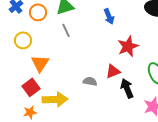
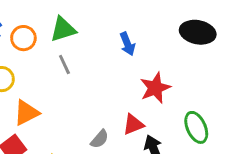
orange triangle: (40, 63) -> (26, 113), turned 30
gray semicircle: (90, 81) -> (100, 139), turned 120

